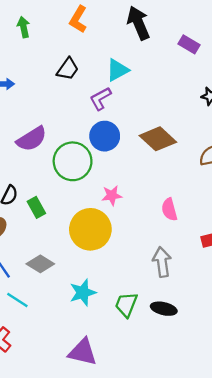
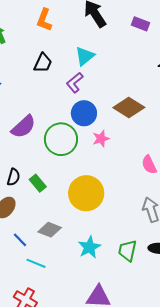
pink star: (112, 195) -> (101, 139), moved

